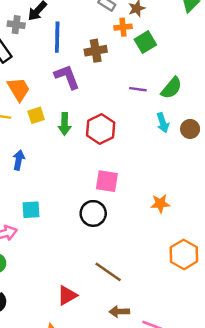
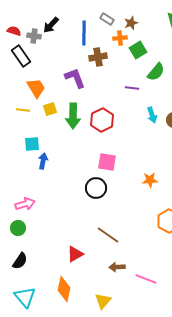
blue line: (57, 37) -> (84, 33), moved
green semicircle: (171, 88) -> (156, 72), moved
green arrow: (65, 124) -> (73, 116), size x1.4
blue arrow: (19, 160) -> (43, 161), moved
cyan square: (31, 210) -> (32, 144), moved

